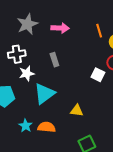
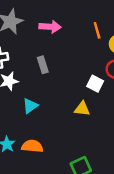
cyan triangle: (44, 94) -> (30, 106), size x0.6
yellow triangle: (77, 111) -> (82, 109), moved

